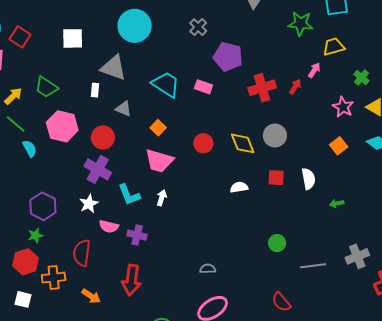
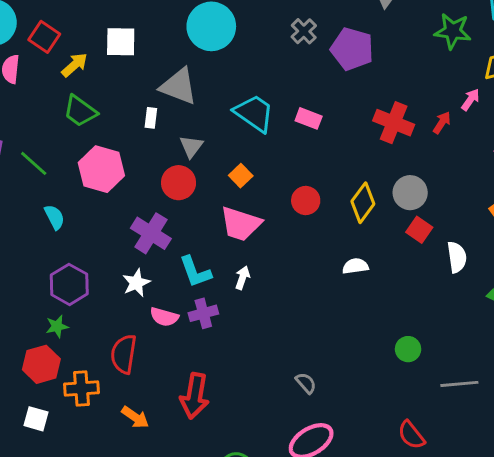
purple pentagon: (228, 57) -> (352, 49), moved
red cross: (262, 88) -> (394, 123), turned 36
yellow arrow: (13, 96) -> (75, 65), moved
gray triangle: (124, 109) -> (191, 146), turned 42
red circle: (103, 137) -> (179, 183), moved
yellow diamond: (243, 143) -> (363, 203), turned 56
cyan semicircle: (30, 148) -> (55, 217), moved
red square: (276, 178) -> (419, 230), moved, turned 30
purple cross: (137, 235) -> (203, 313), moved, turned -30
gray semicircle: (208, 269) -> (306, 383), turned 49

